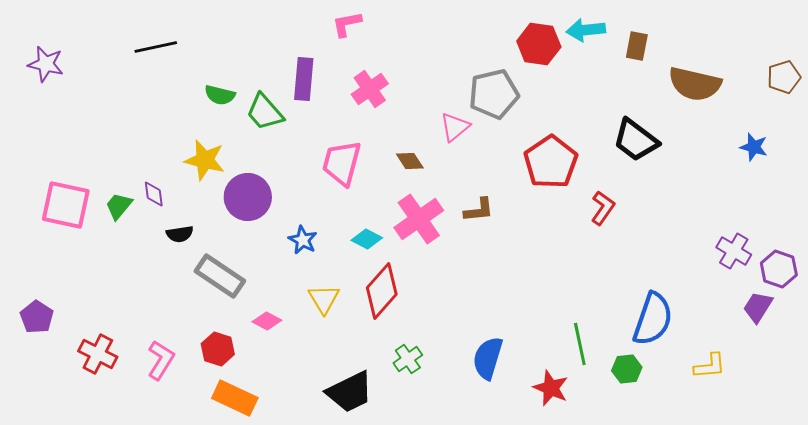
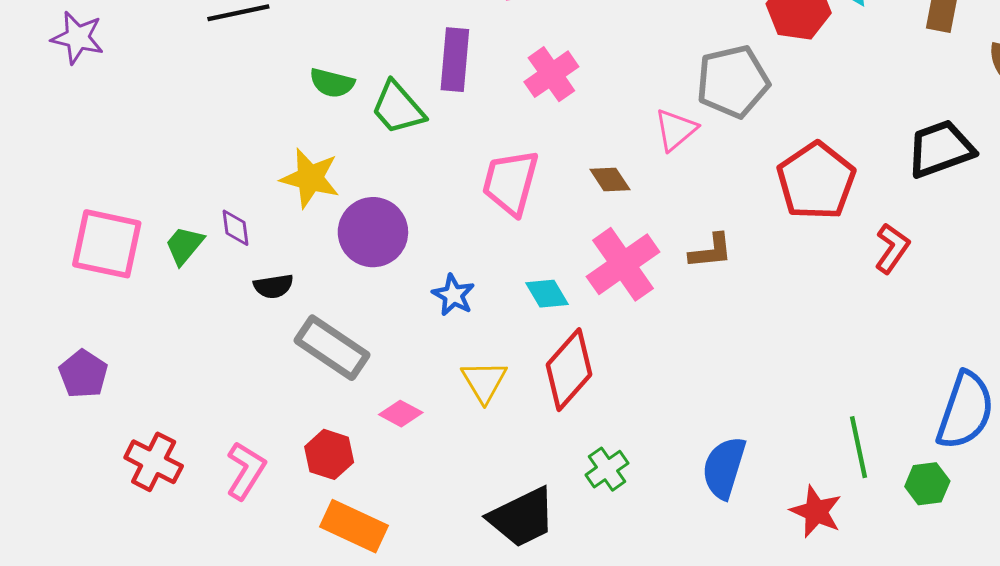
black trapezoid: (636, 140) -> (940, 149), turned 123
cyan diamond: (367, 239) -> (547, 294), turned 32
purple pentagon: (37, 317) -> (83, 374), moved

